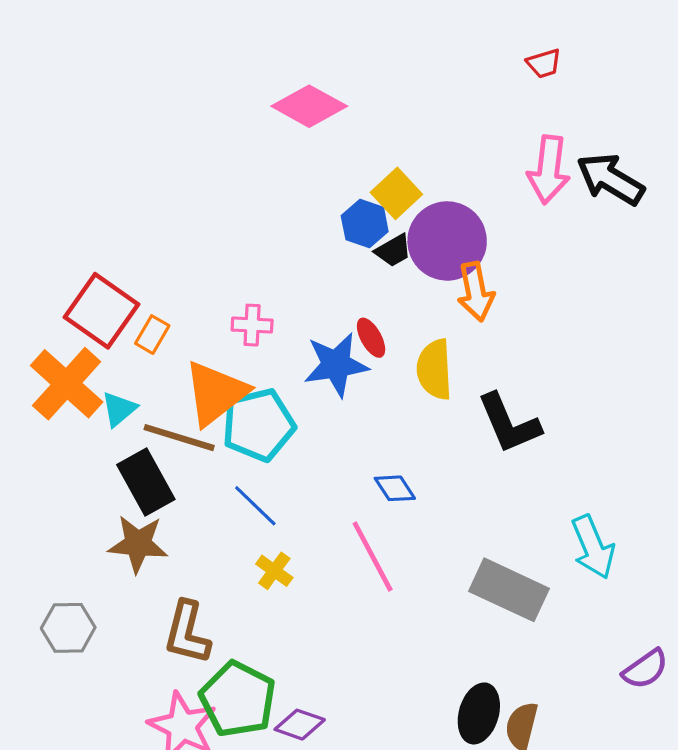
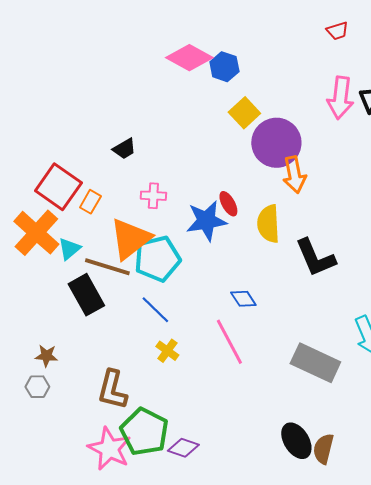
blue hexagon: (365, 224) -> (224, 67), moved
black trapezoid: (393, 251) -> (124, 149), moved
brown star: (138, 544) -> (46, 356), moved, size x0.6
gray hexagon: (68, 628) -> (37, 387), size x0.7
black ellipse: (479, 713) -> (296, 441), turned -48

